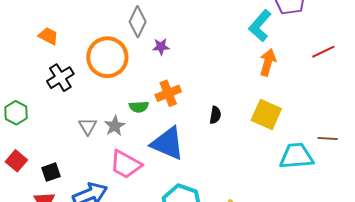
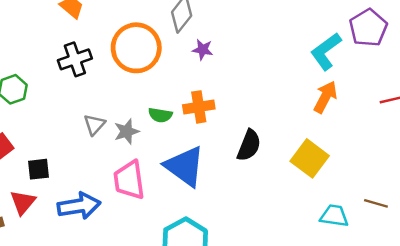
black semicircle: (215, 115) -> (249, 145), size x1.5
cyan trapezoid: (296, 156) -> (334, 216), size x0.7
pink trapezoid: (126, 164) -> (129, 180), turned 40

